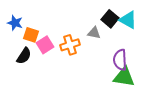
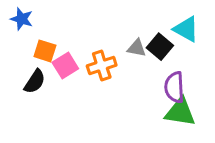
black square: (110, 19) -> (160, 47), moved
blue star: (15, 23) -> (22, 19), moved

